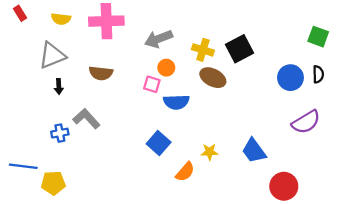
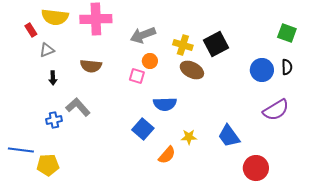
red rectangle: (20, 13) -> (31, 30), moved
yellow semicircle: (61, 19) -> (55, 17), size x1.5
gray triangle: (52, 55) -> (47, 50), size x0.6
blue semicircle: (176, 102) -> (165, 104), moved

